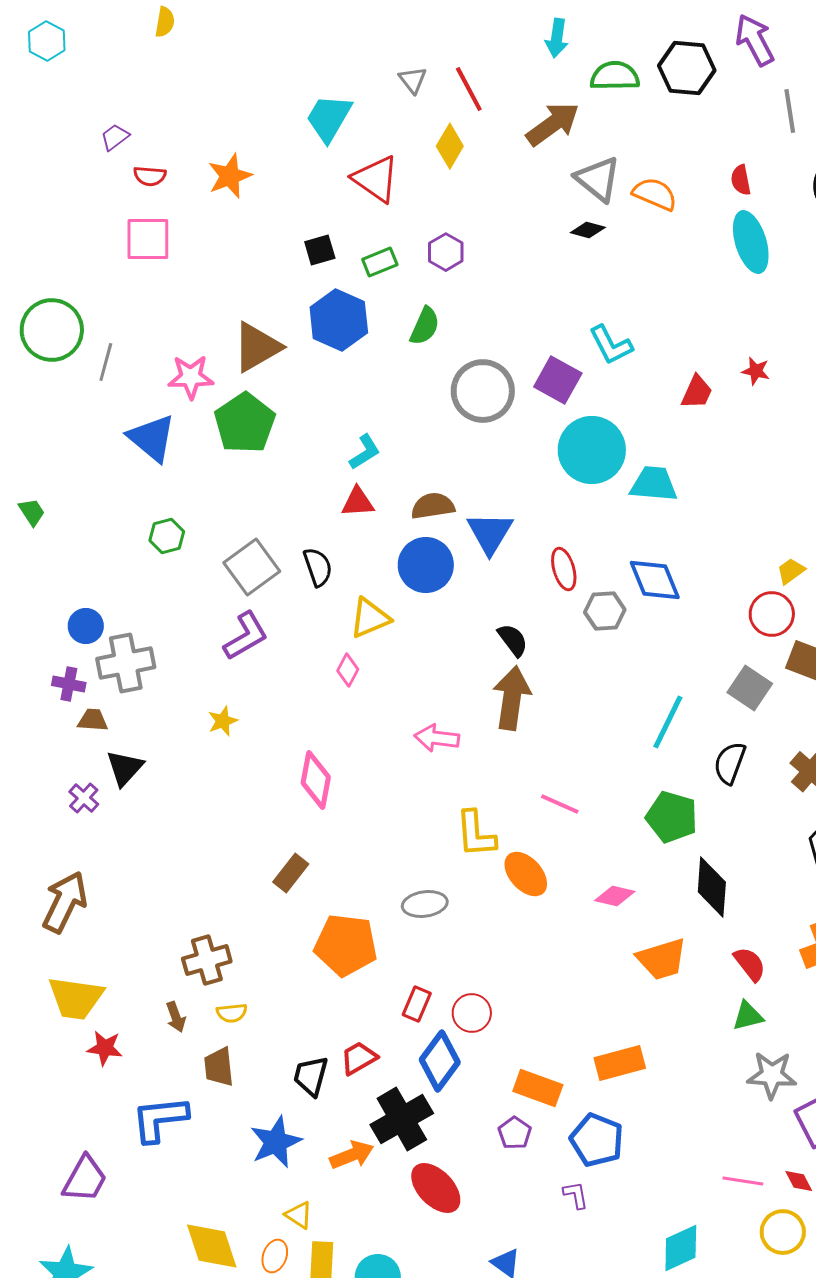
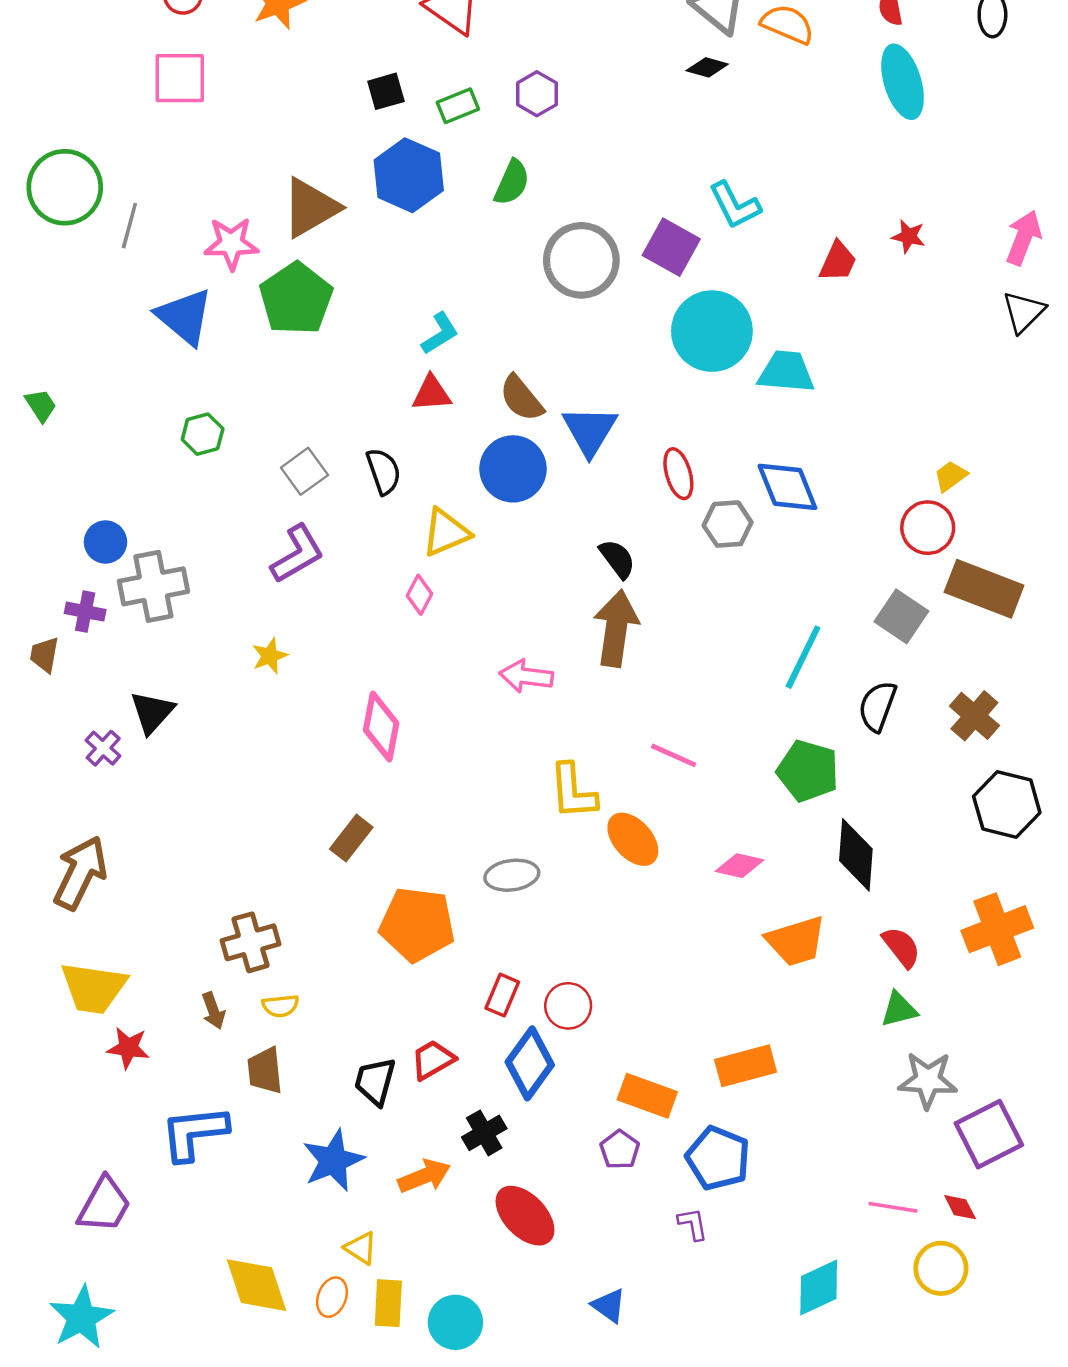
brown semicircle: (433, 506) -> (521, 398), turned -120
gray square: (252, 567) -> (304, 471), size x0.7
brown trapezoid: (93, 720) -> (44, 655), moved, turned -84
black cross: (402, 1119) -> (484, 1133), size x0.6

